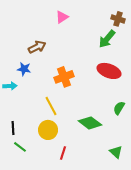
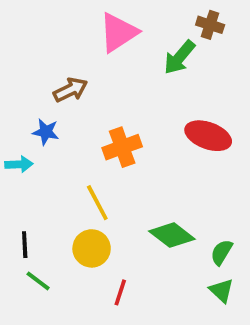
pink triangle: (62, 17) -> (118, 32), size x1.6
brown cross: (118, 19) -> (210, 25), moved
green arrow: (107, 39) -> (179, 57), moved
green semicircle: (119, 108) -> (222, 252), moved

